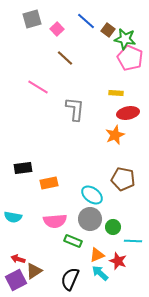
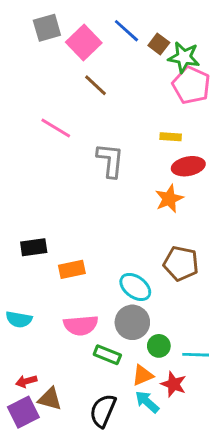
pink square: (57, 29) -> (84, 43), size x1.6
green circle: (113, 227) -> (159, 346), moved
red arrow: (18, 259) -> (26, 381), turned -32
brown triangle: (34, 271) -> (50, 399), turned 48

